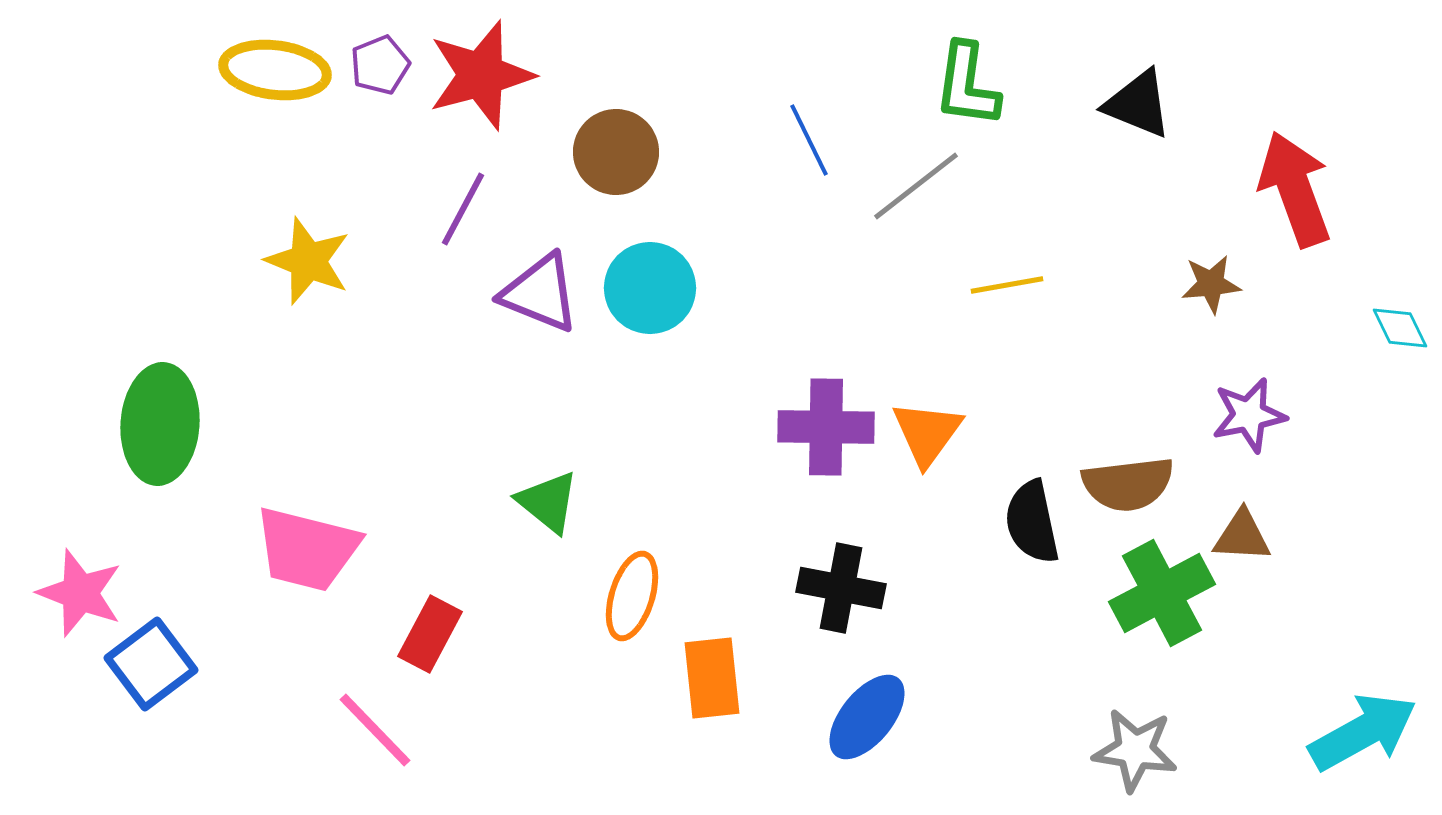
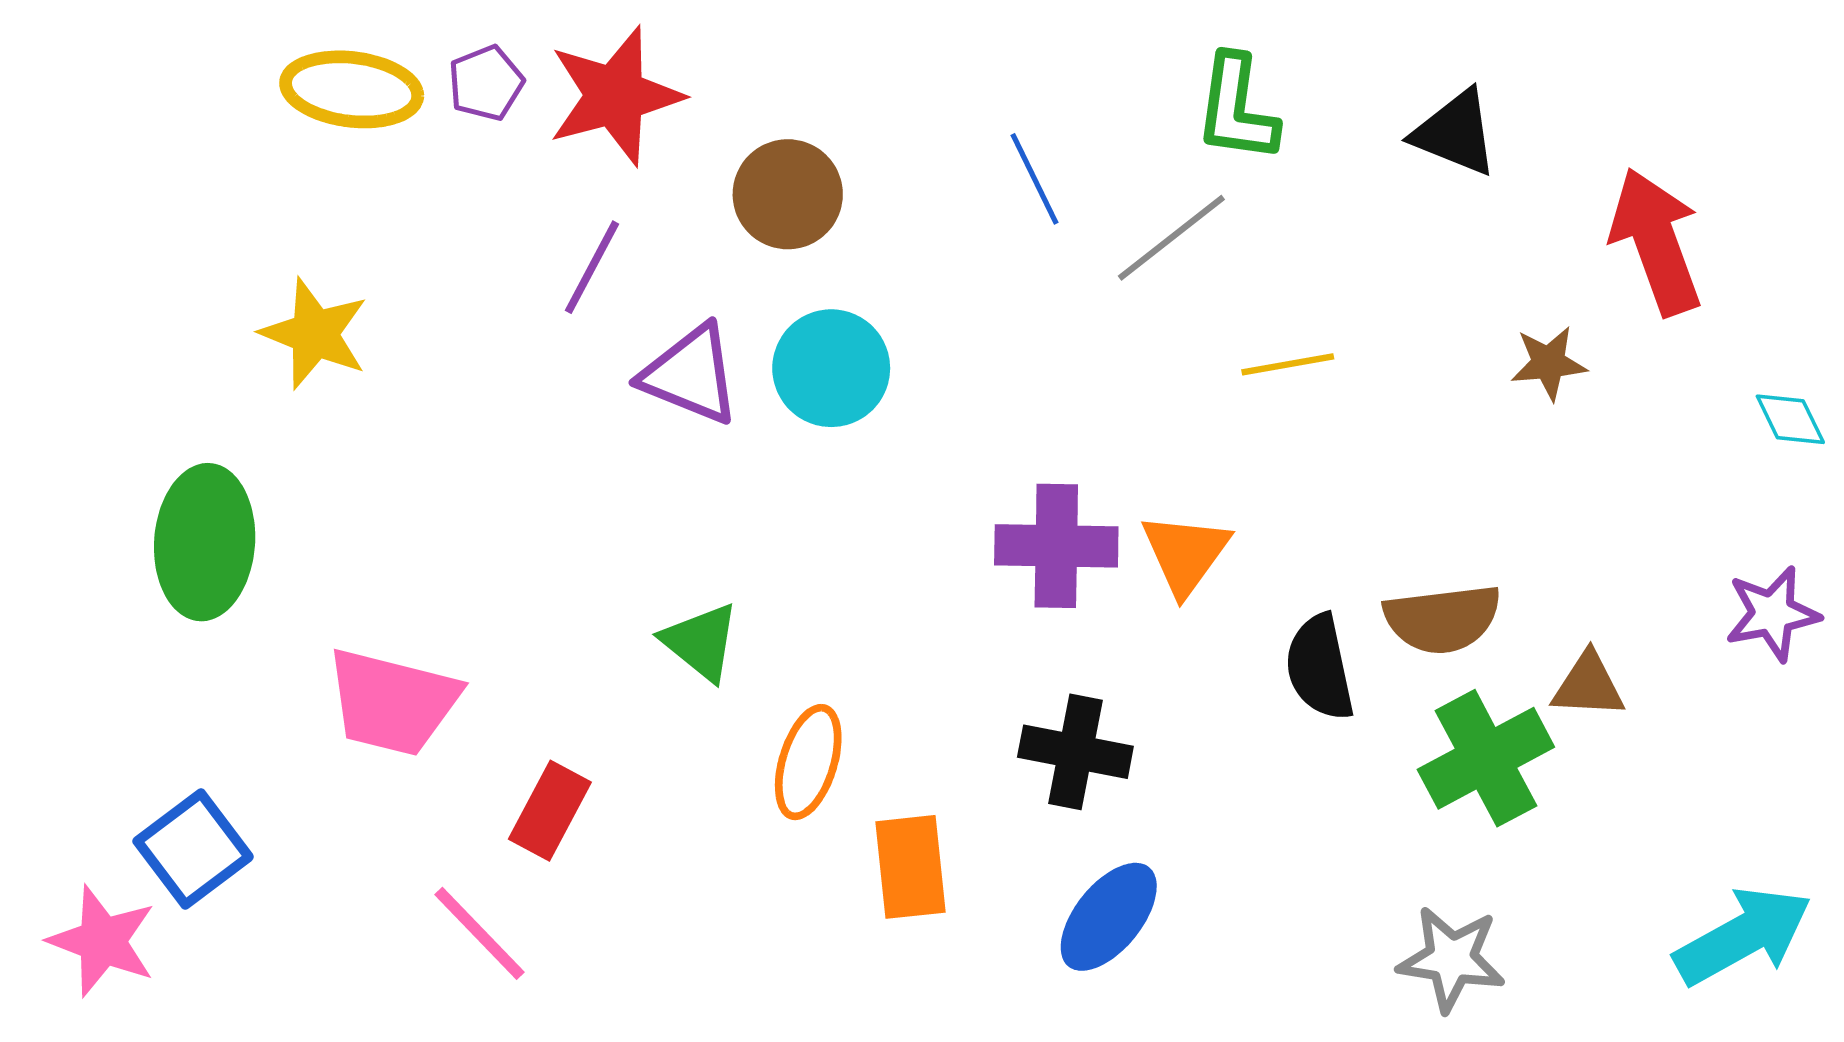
yellow star: (308, 261) -> (315, 334), moved
purple star: (1249, 415) -> (1772, 614), moved
pink star: (80, 593) -> (102, 941), moved

